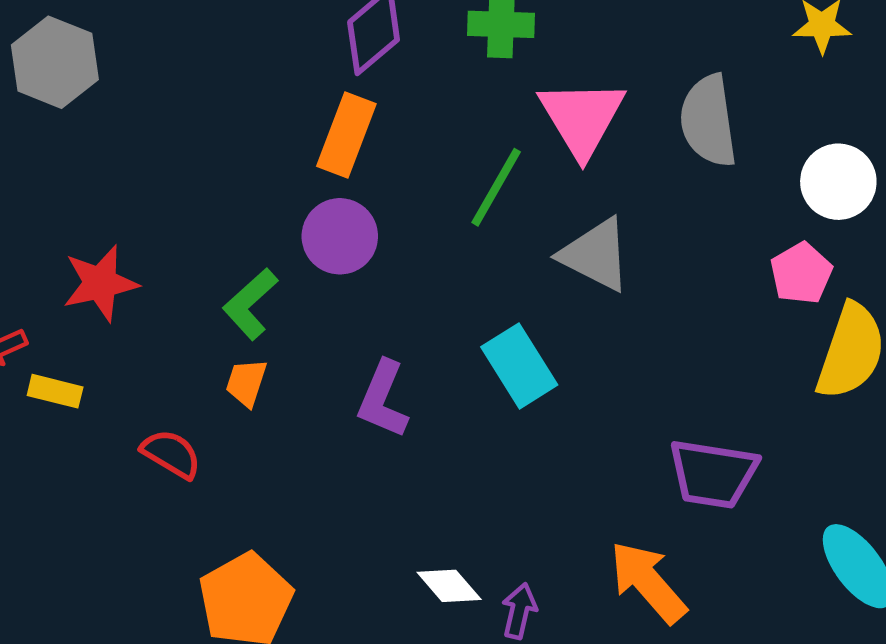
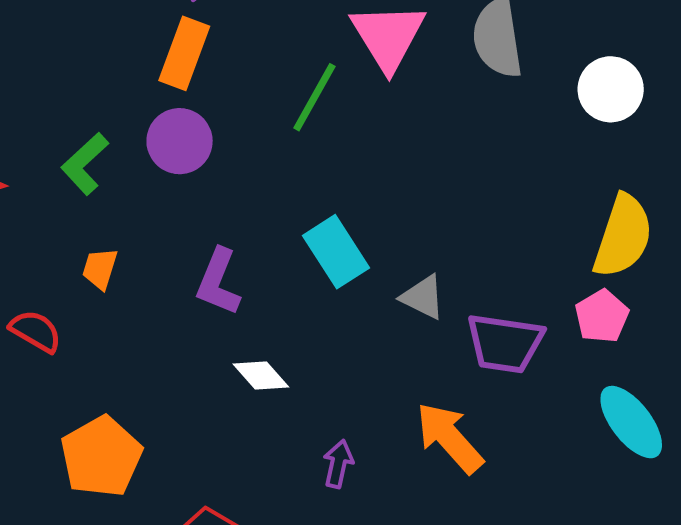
gray triangle: (596, 255) -> (423, 297), moved, size x0.7
pink pentagon: (801, 273) -> (602, 316), moved
green L-shape: (250, 304) -> (85, 164), moved
white diamond: (449, 586) -> (261, 376), moved

